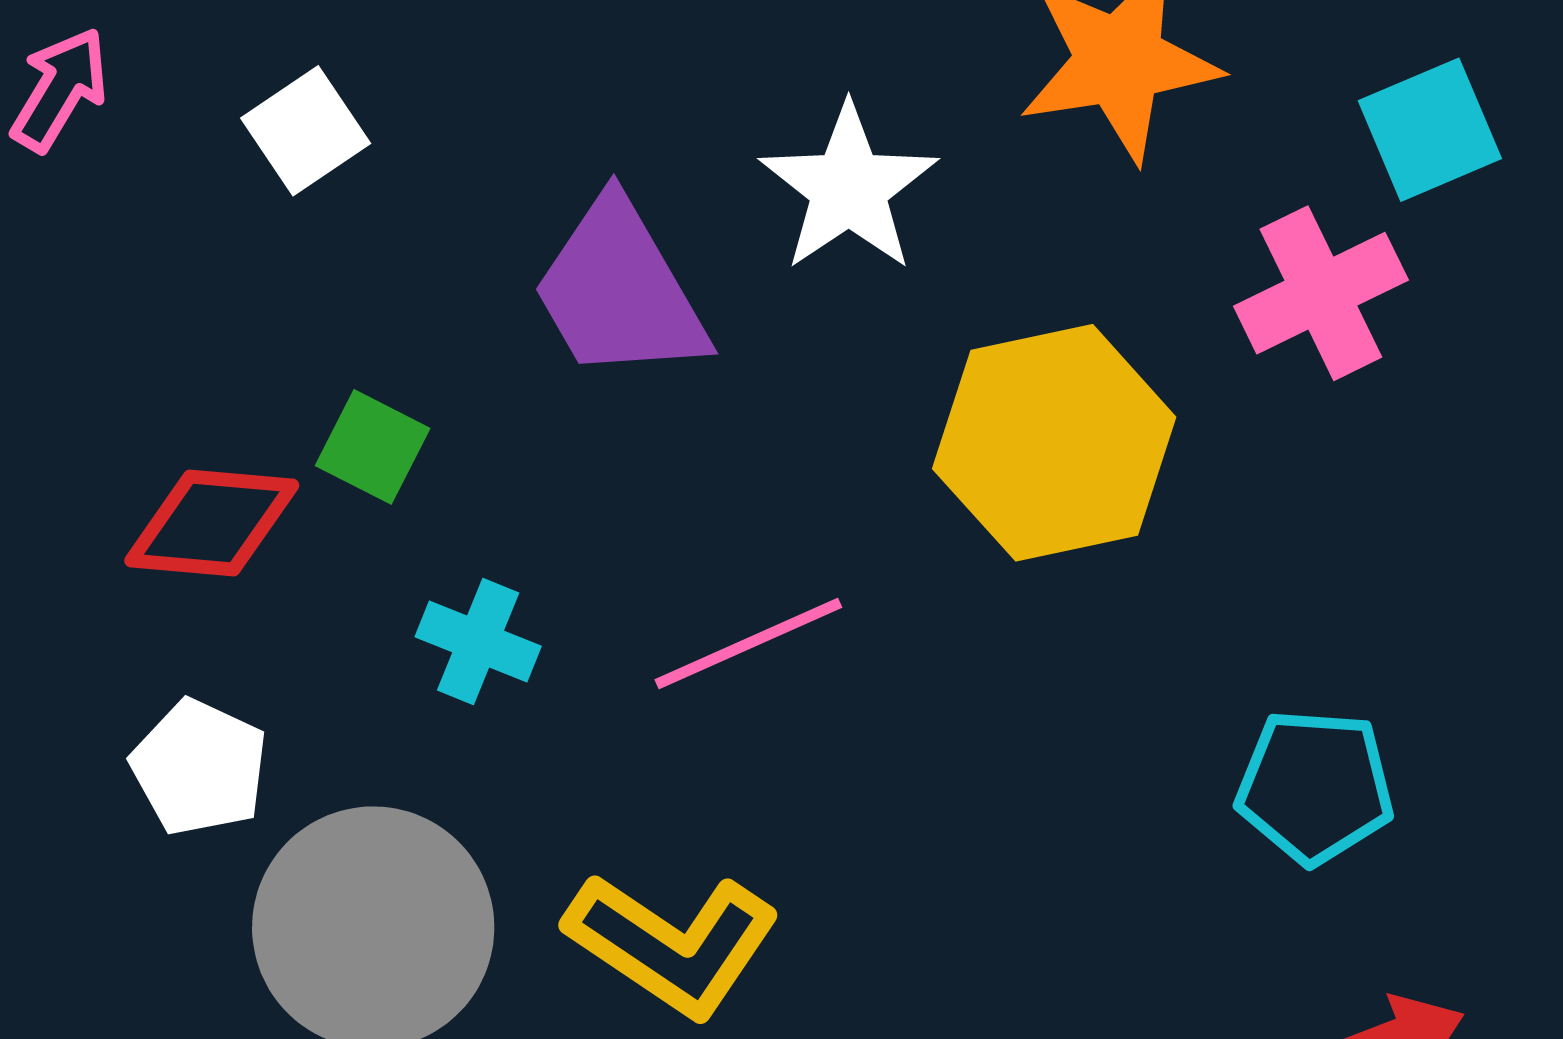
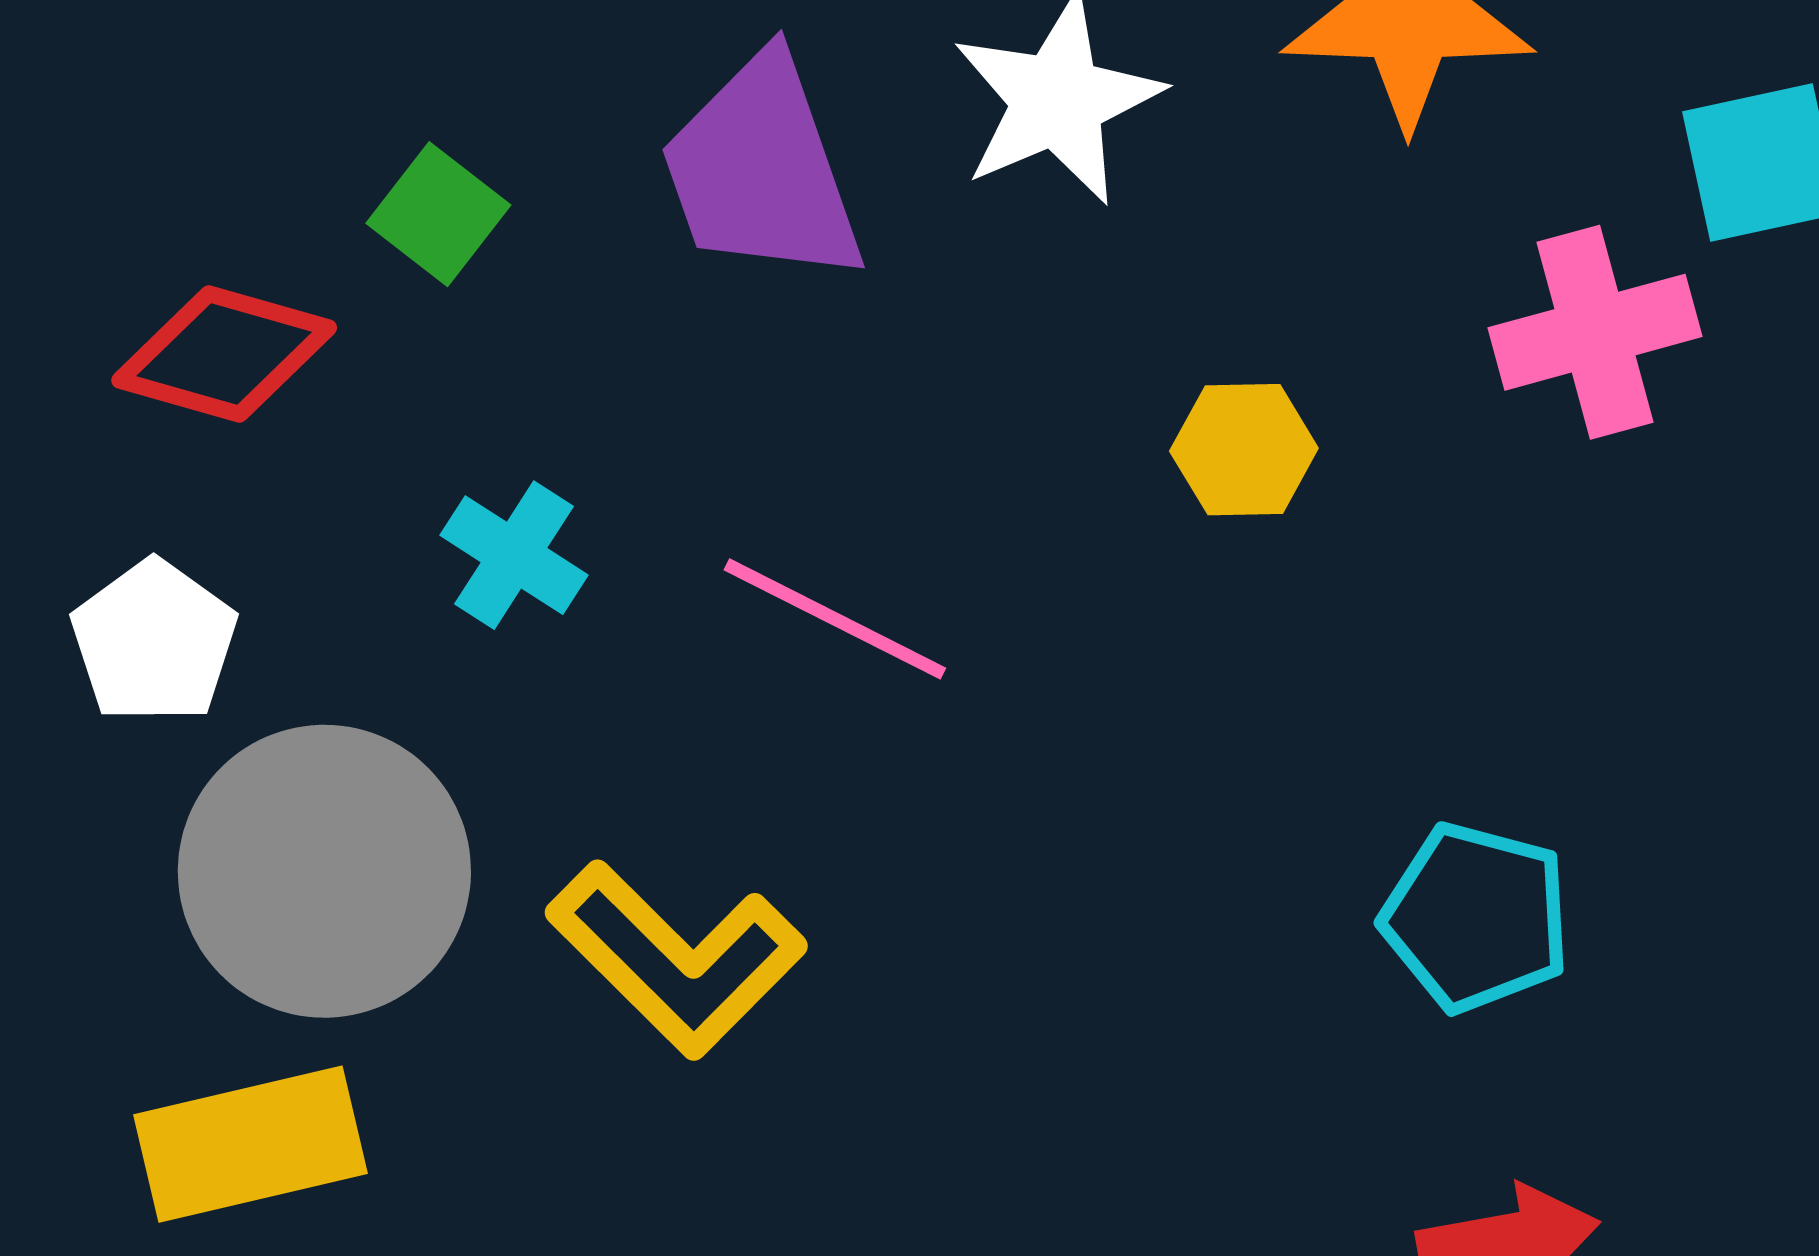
yellow hexagon: (1054, 443) -> (1244, 450), size x0.5
green square: (373, 447) -> (438, 214), moved
pink line: (748, 644) -> (835, 619), turned 40

